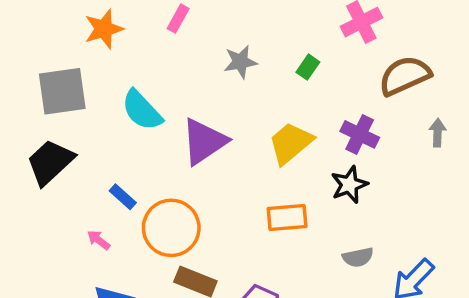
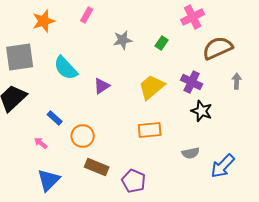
purple triangle: (204, 141) -> (102, 86), size x0.6
black star: (349, 185) -> (202, 111), moved, turned -30
orange circle: (171, 228) -> (83, 136), size x0.7

